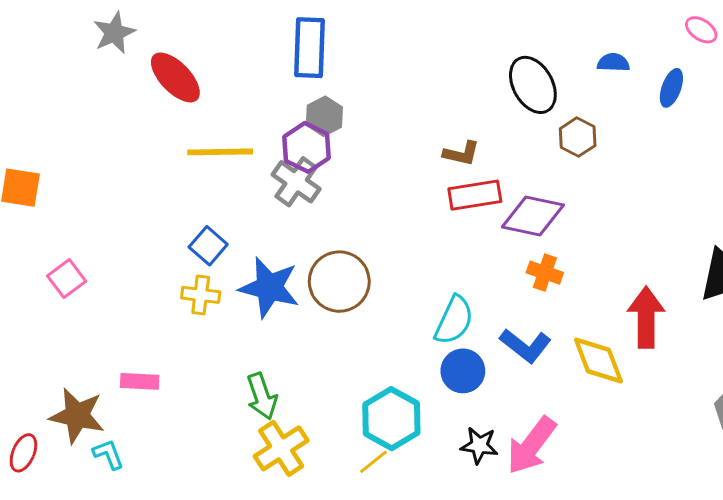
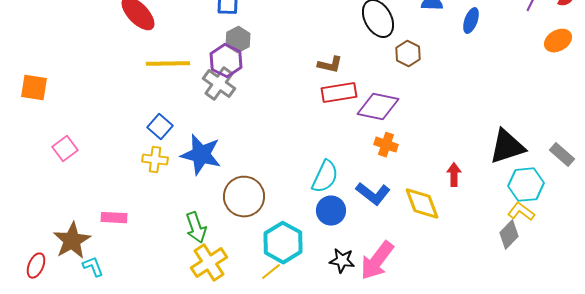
brown circle: (339, 282) -> (244, 197), moved
red arrow: (646, 317) -> (454, 175), size x0.6
brown star: (77, 416) -> (72, 241), turned 30

